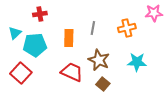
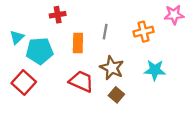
red cross: (40, 14) -> (58, 15), moved

